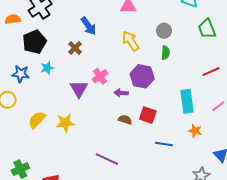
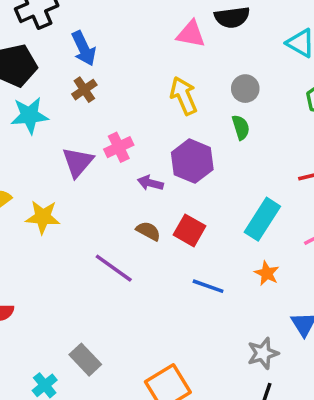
blue arrow: (88, 26) -> (84, 48), moved
green semicircle: (166, 53) -> (241, 127), turned -32
cyan star: (47, 68) -> (29, 115), size x1.5
cyan rectangle: (187, 101) -> (262, 219), turned 30
purple line: (107, 159) -> (114, 268), moved

